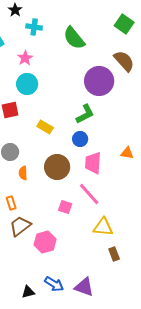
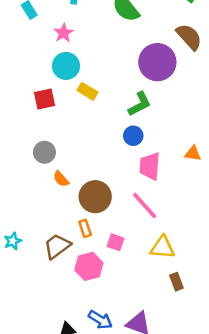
yellow rectangle: (45, 127) -> (88, 91), moved
brown circle: (57, 167) -> (95, 197), moved
orange semicircle: (23, 173) -> (61, 179), turned -40
orange rectangle: (11, 203) -> (85, 228), moved
pink square: (65, 207) -> (115, 242), moved

